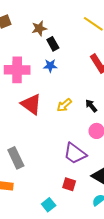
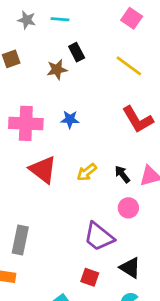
black rectangle: (53, 44) -> (77, 52), moved
gray rectangle: (16, 158) -> (20, 240), turned 35

